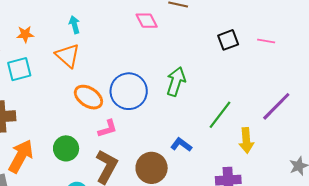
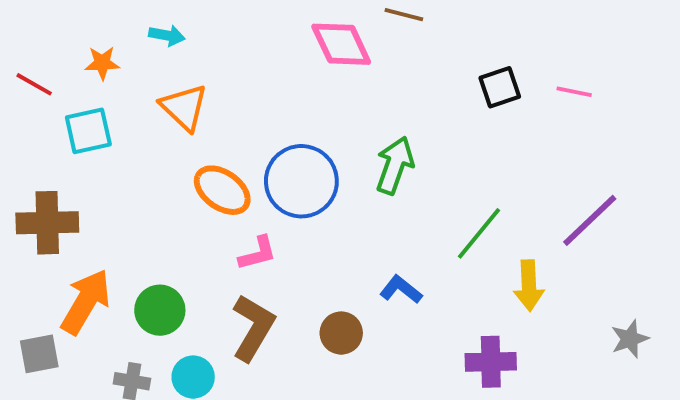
pink diamond: (147, 21) -> (341, 44), size x1.4
cyan arrow: (74, 25) -> (167, 35), moved, turned 114
green circle: (66, 148) -> (160, 310), moved
brown circle: (152, 168) -> (341, 333), size x0.7

